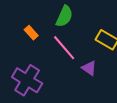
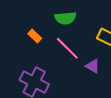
green semicircle: (64, 16) -> (65, 18), turned 65

